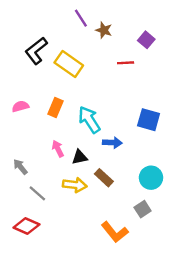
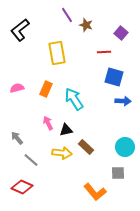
black L-shape: (36, 51) -> (20, 30), moved
yellow rectangle: (69, 64) -> (57, 53), turned 45
blue square: (149, 120) -> (114, 77), moved
blue arrow: (112, 143) -> (123, 101), moved
gray square: (143, 209) -> (118, 173), turned 32

